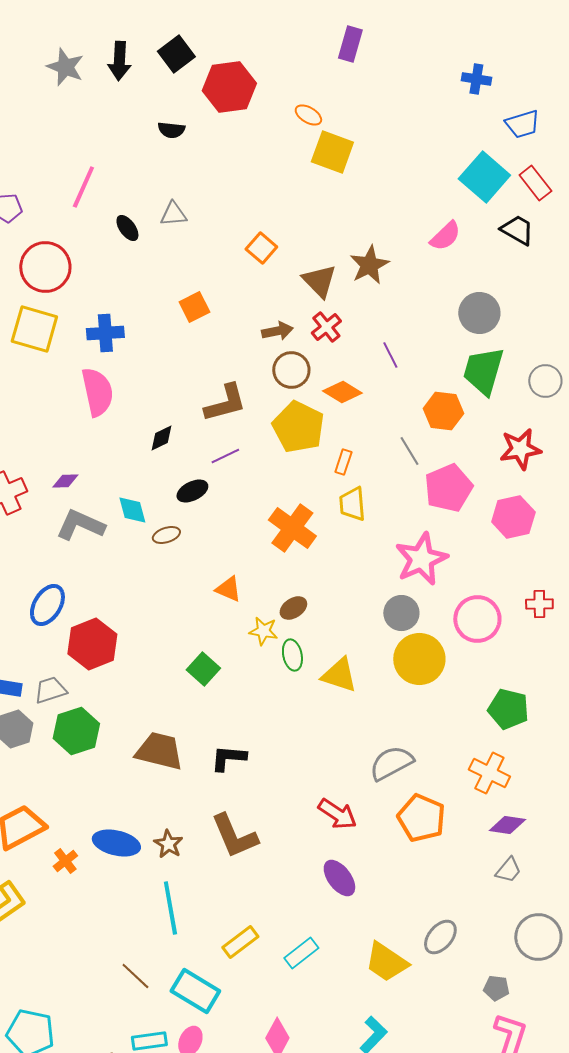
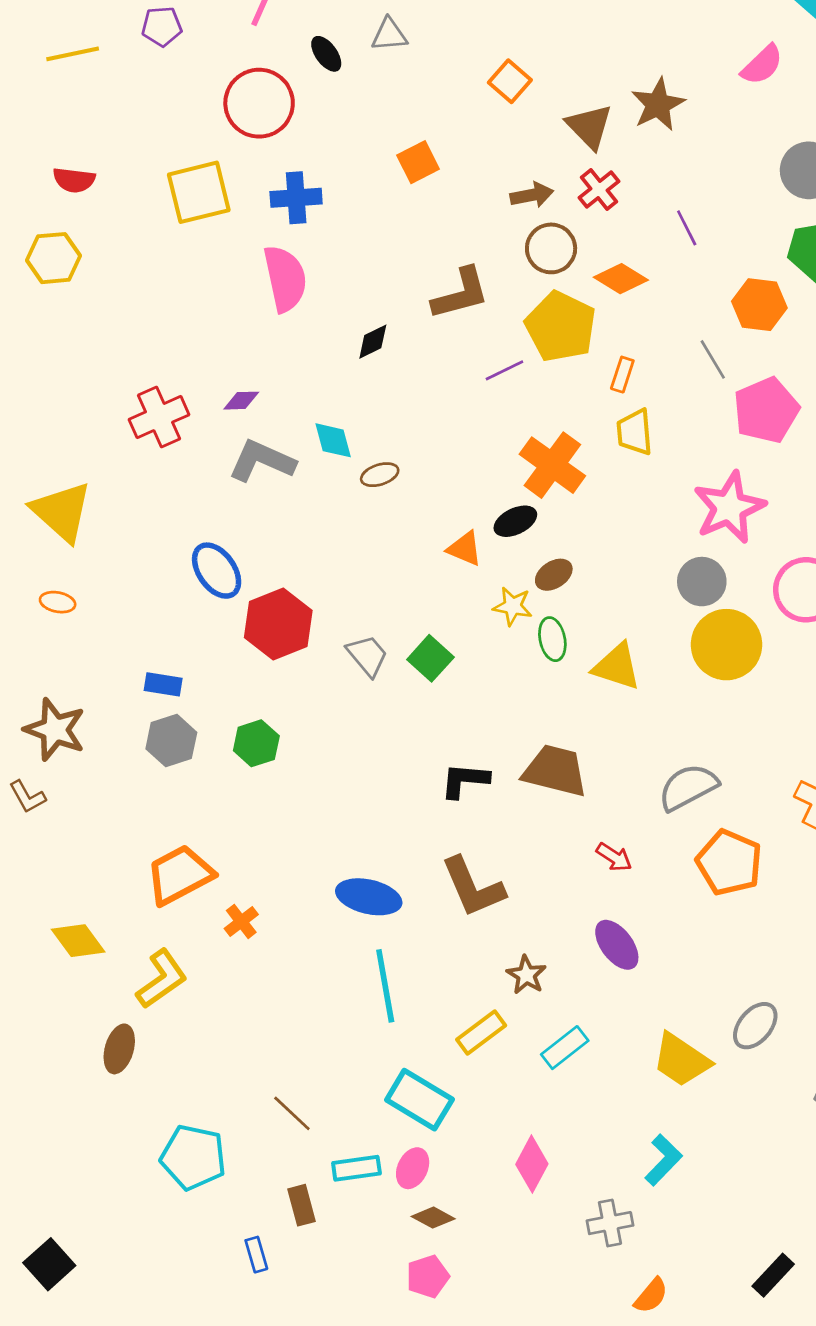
red circle: (45, 267) -> (259, 103), moved
yellow square: (34, 329) -> (199, 192), turned -30
purple line: (225, 456) -> (504, 370), moved
black ellipse: (192, 491) -> (515, 521), moved
blue ellipse: (47, 605) -> (217, 571), turned -66
gray trapezoid: (50, 690) -> (367, 656), moved, turned 68
green hexagon: (76, 731) -> (256, 743), size x0.7
brown trapezoid: (159, 751) -> (555, 771), moved
red arrow: (337, 814) -> (614, 857), size x0.7
blue ellipse: (116, 843) -> (369, 897), moved
brown star: (168, 844) -> (526, 975), moved
brown line: (135, 976) -> (292, 1113), moved

